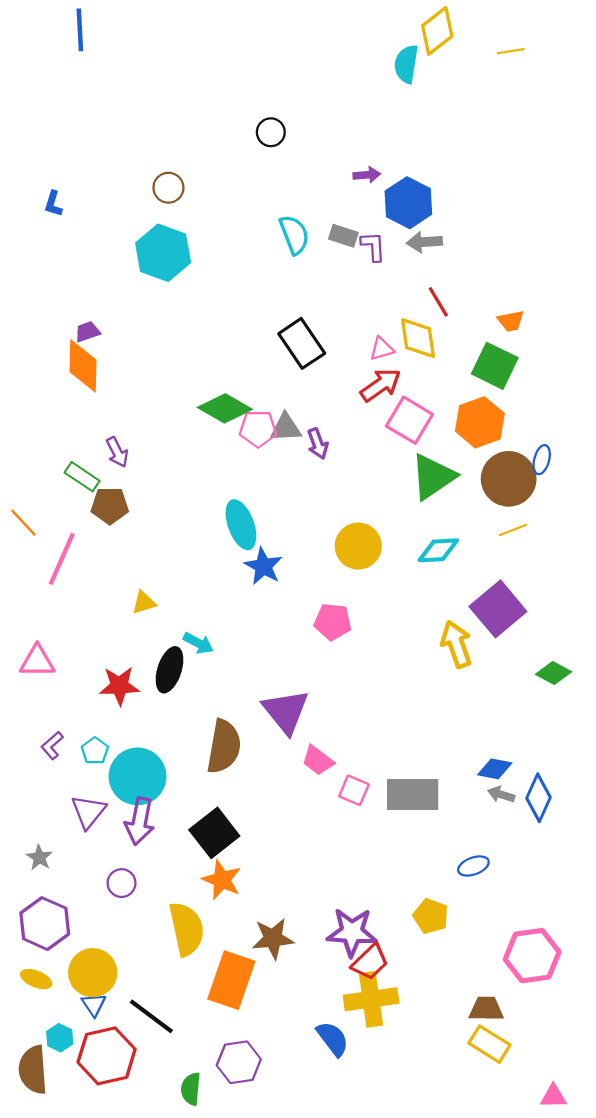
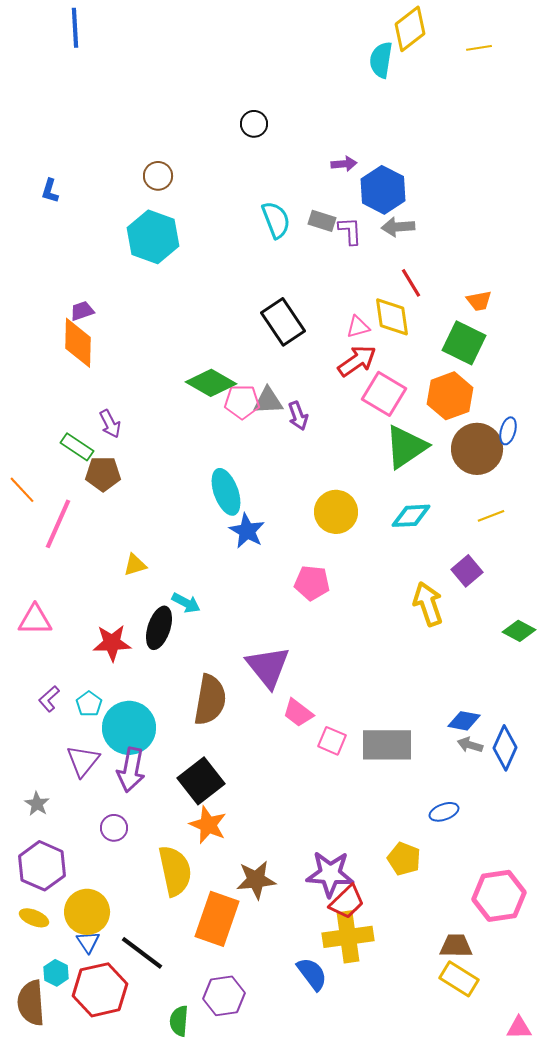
yellow line: (513, 530) -> (491, 516), moved
purple square: (498, 609) -> (467, 571), size x0.6

